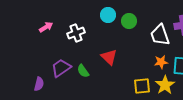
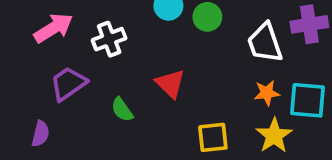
pink arrow: (46, 27) -> (53, 28), size x1.5
purple trapezoid: (61, 68) -> (68, 84), moved
yellow square: (142, 86) -> (213, 137), moved

